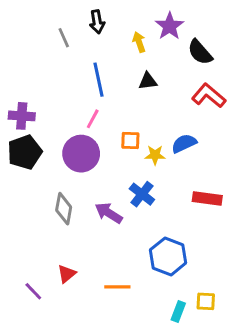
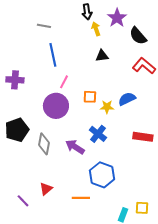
black arrow: (97, 22) -> (87, 12), moved
gray line: (64, 38) -> (44, 26), turned -56
blue line: (99, 80) -> (53, 55), moved
black pentagon: (25, 152) -> (17, 130), moved
blue hexagon: (168, 256) -> (102, 175), moved

